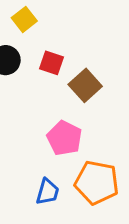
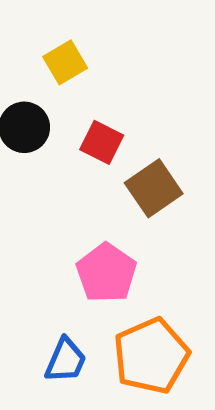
orange pentagon: (97, 183) -> (151, 356), turned 30

